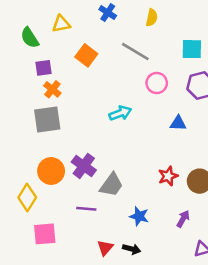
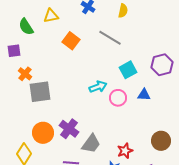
cyan square: (192, 49) -> (128, 70), moved, turned -30
purple square: (44, 68) -> (14, 51), moved
pink circle: (157, 83) -> (118, 98), moved
orange cross: (52, 89) -> (25, 74), moved
red star: (168, 176) -> (125, 151), moved

